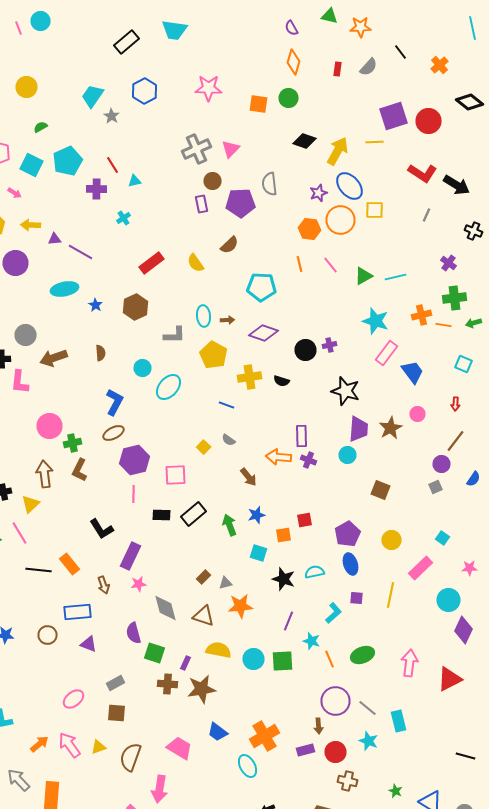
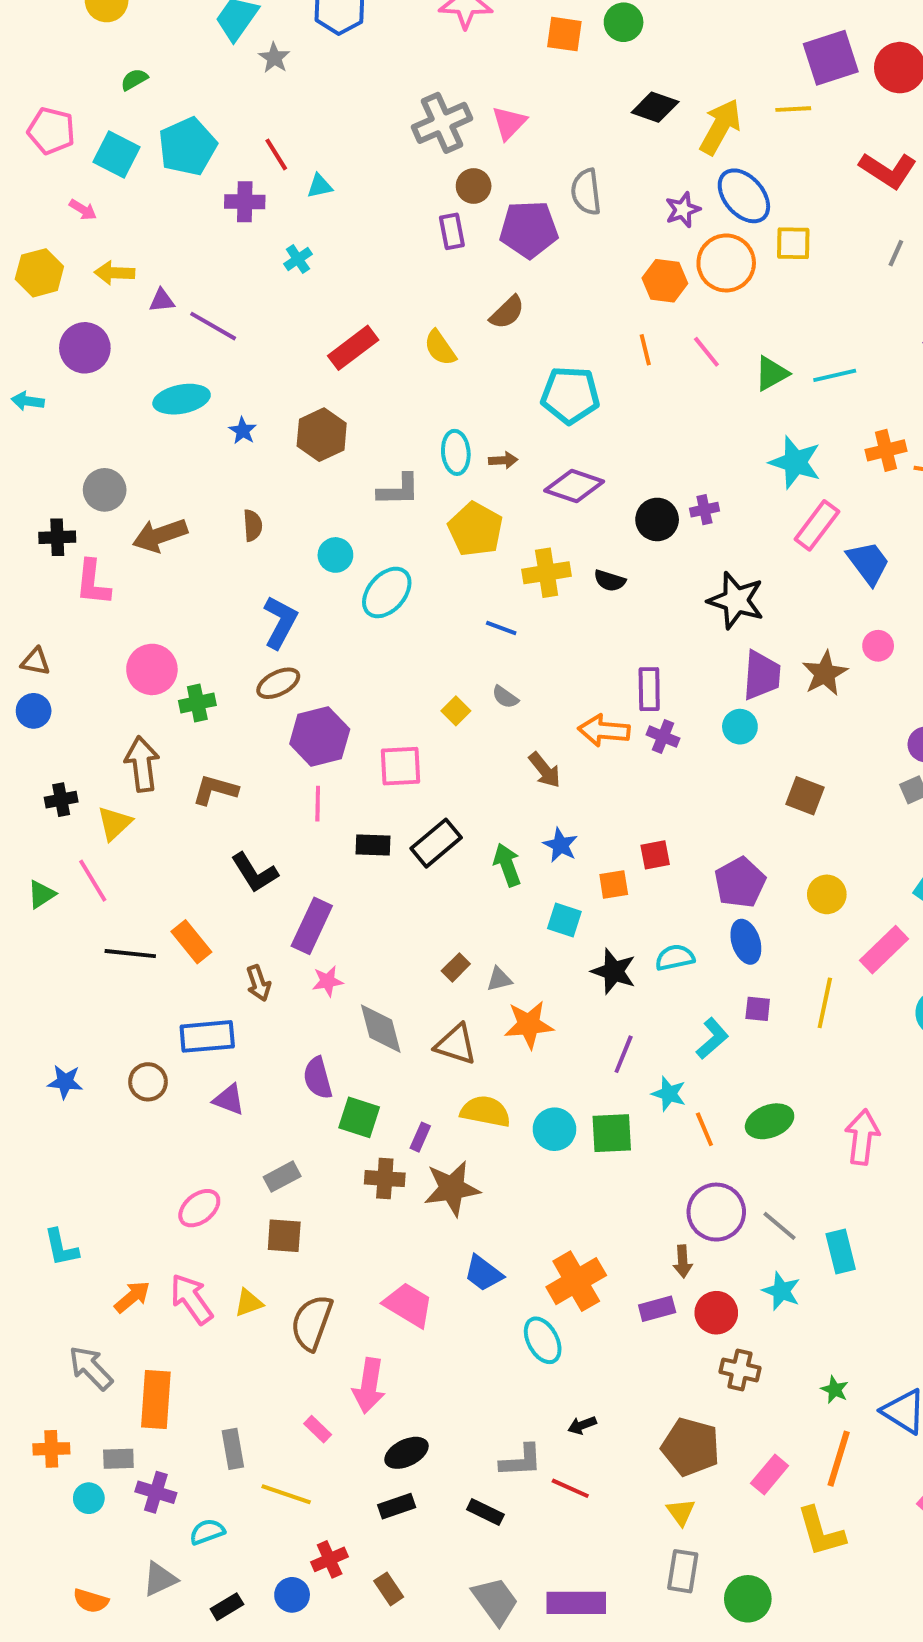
brown L-shape: (80, 470) -> (215, 790), moved, turned 80
blue star: (256, 515) -> (560, 845), turned -30

